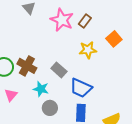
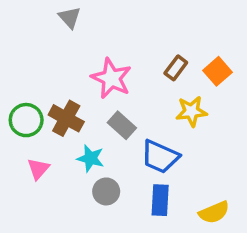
pink star: (62, 20) -> (111, 78), moved
brown rectangle: (85, 21) -> (176, 68), moved
yellow star: (88, 50) -> (191, 111), moved

